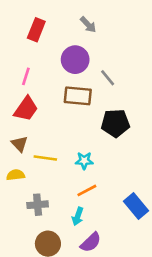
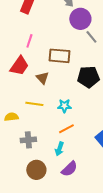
purple circle: (75, 60) -> (80, 19), moved
pink line: (26, 76) -> (29, 41), moved
gray line: (108, 78) -> (91, 37), moved
brown triangle: (19, 144) -> (42, 78), moved

